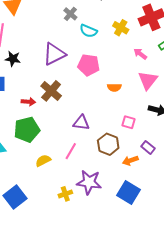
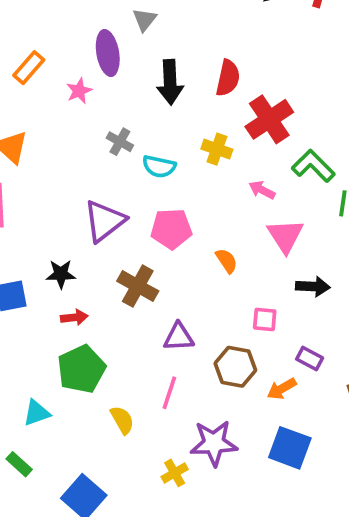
black star: (13, 59) -> (61, 274), moved
orange semicircle: (114, 87) -> (227, 261), turned -112
brown cross: (51, 91) -> (138, 286), moved
yellow semicircle: (43, 161) -> (122, 420), turned 98

